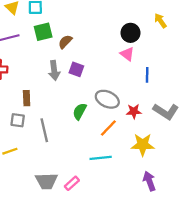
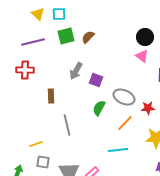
brown semicircle: (65, 42) -> (88, 37), moved
purple square: (76, 69) -> (96, 80), moved
gray arrow: (54, 70) -> (76, 71), turned 36
gray square: (18, 120) -> (43, 162), moved

